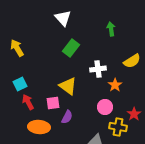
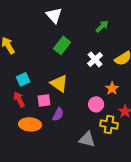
green arrow: (111, 29) -> (102, 26), turned 56
white cross: (98, 69) -> (95, 59), moved, turned -35
cyan square: (20, 84) -> (23, 79), moved
orange star: (115, 85) -> (112, 88), moved

